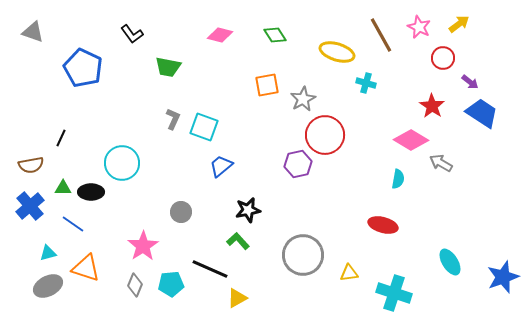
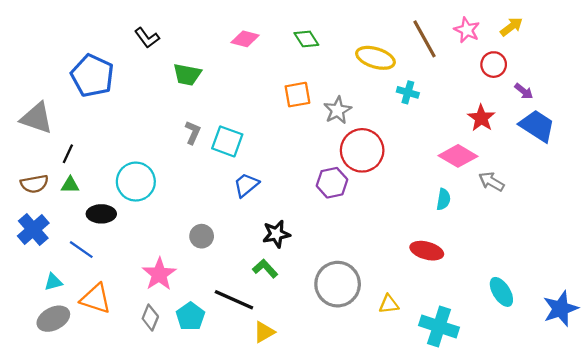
gray triangle: (33, 32) -> (37, 118), moved, size x1.4
green triangle: (63, 188) -> (70, 185), moved
cyan pentagon: (171, 284) -> (190, 316), turned -30

